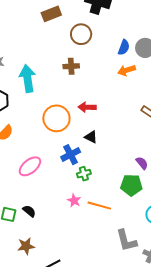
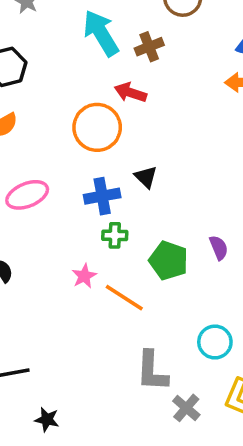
brown cross: (71, 66) -> (149, 47), turned -35
cyan arrow: (28, 79) -> (101, 33), moved, turned -40
red arrow: (87, 107) -> (130, 93), moved
green pentagon: (131, 185) -> (169, 261), moved

